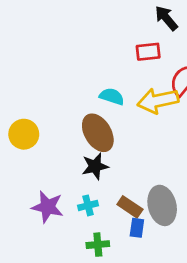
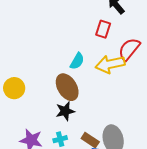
red rectangle: (148, 52) -> (103, 29), turned -66
cyan semicircle: (112, 96) -> (77, 61), turned 102

